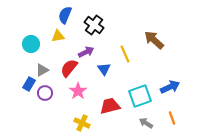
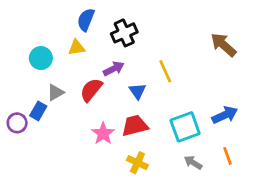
black cross: (94, 25) -> (124, 33), turned 30
brown arrow: (154, 40) -> (223, 45), moved
pink star: (78, 91) -> (103, 133), moved
purple circle: (45, 93) -> (17, 123), moved
red trapezoid: (110, 106) -> (135, 126), moved
yellow cross: (82, 123) -> (137, 163), moved

